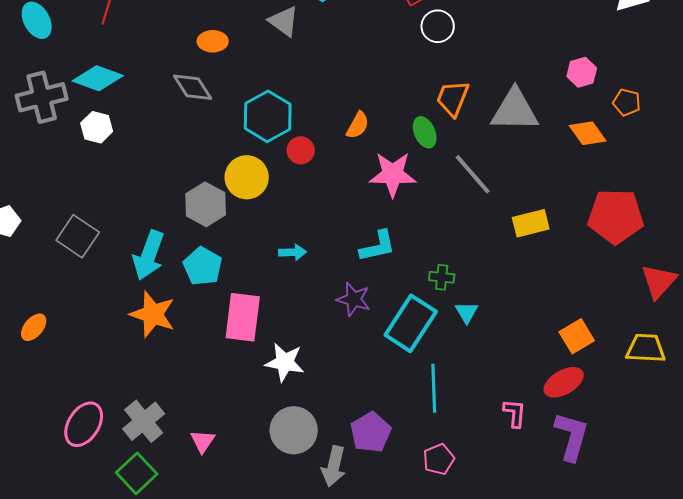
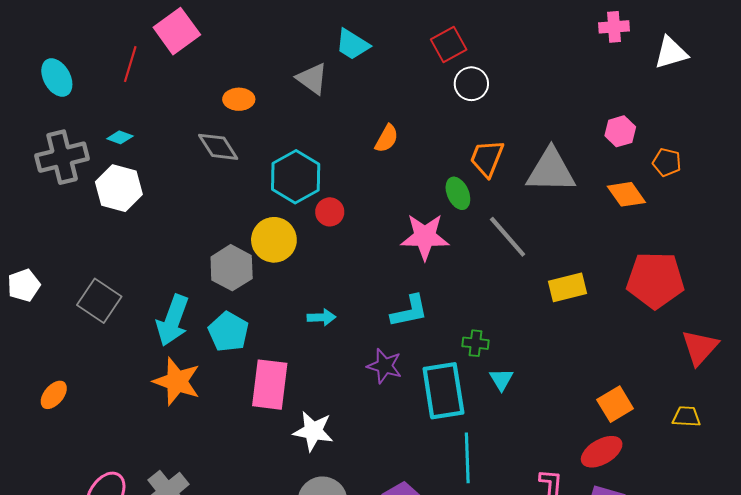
cyan diamond: (98, 78) -> (120, 137), size x0.5
orange semicircle: (358, 125) -> (387, 139), moved
white hexagon: (97, 127) -> (119, 188), size x1.4
cyan rectangle: (411, 323) -> (443, 391), turned -42
yellow trapezoid: (646, 348) -> (686, 417), size x0.7

